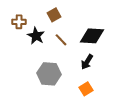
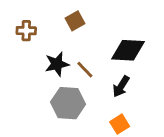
black star: (36, 36) -> (57, 64), moved, turned 30
brown line: (61, 40) -> (85, 70), moved

